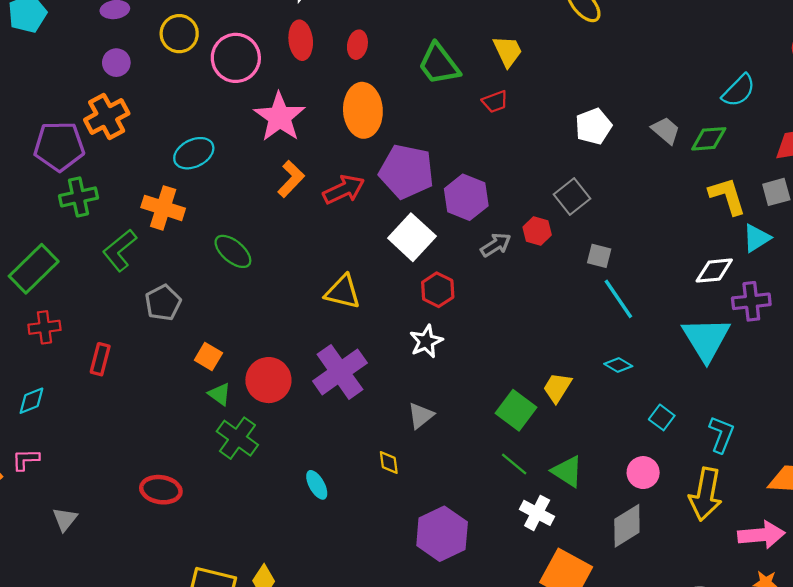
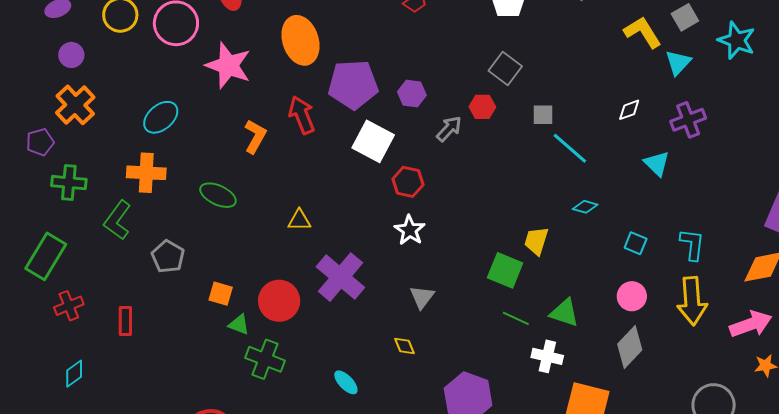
purple pentagon: (59, 146) -> (40, 142), size x0.6
orange L-shape: (291, 179) -> (255, 136), moved
red arrow: (344, 190) -> (302, 115), turned -72
green cross: (79, 197) -> (69, 183), turned 32
purple hexagon: (466, 197) -> (412, 94), size x0.7
white diamond: (714, 271) -> (629, 110), moved, size x0.7
yellow triangle: (343, 292) -> (299, 220), moved, size x0.7
cyan triangle: (706, 339) -> (657, 164), size x0.6

